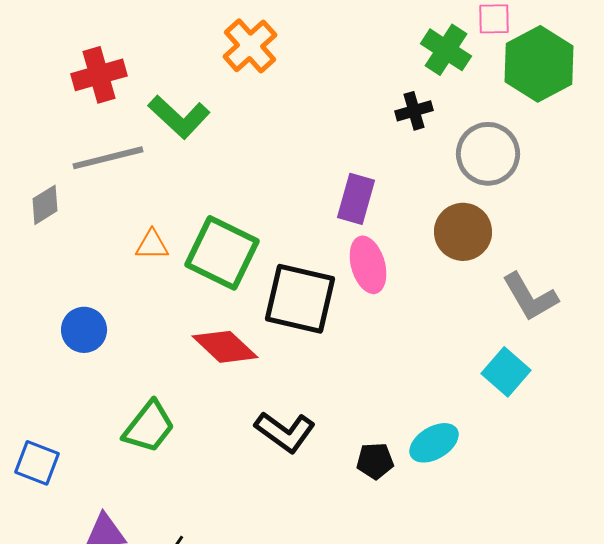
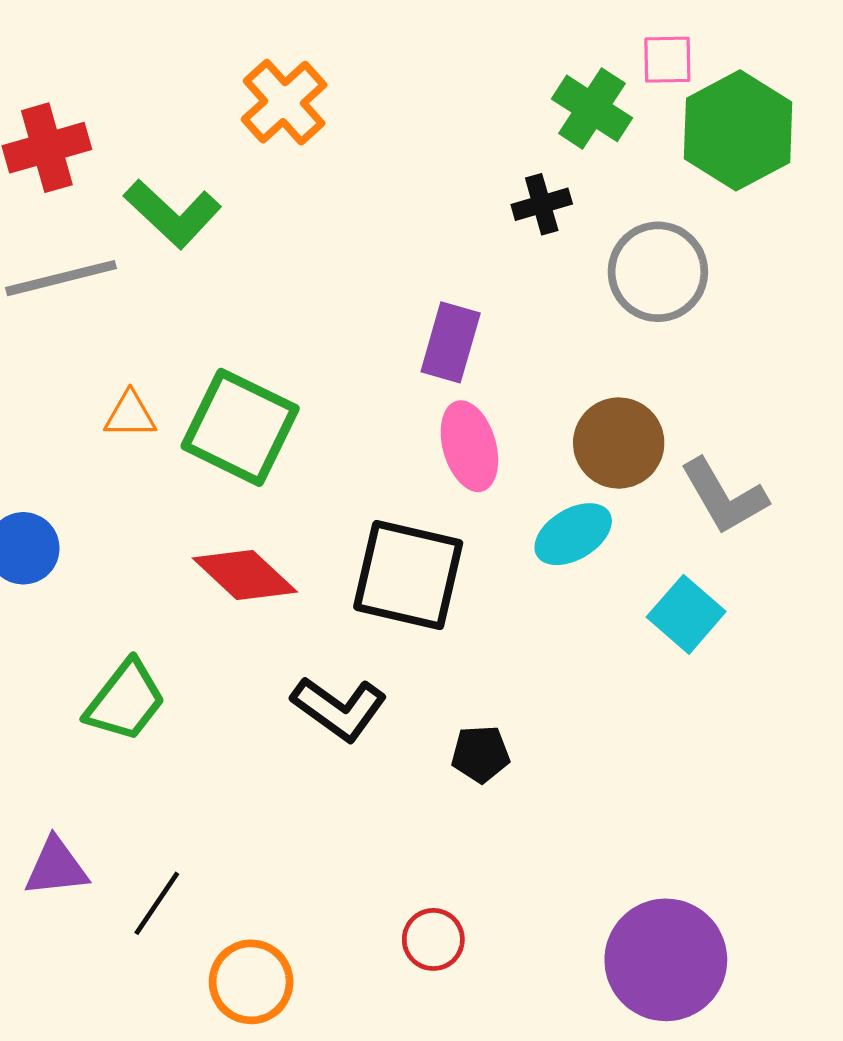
brown circle: (463, 232) -> (619, 443), moved
black square: (300, 299) -> (408, 575), moved
cyan ellipse: (434, 443) -> (573, 534), moved

